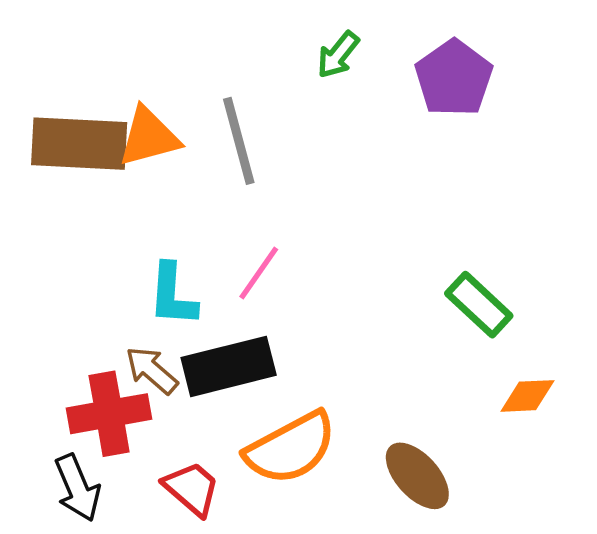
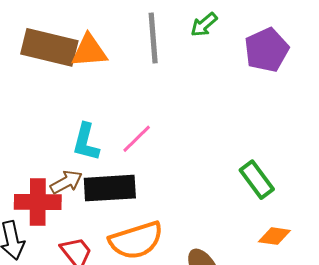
gray line: (239, 141) -> (153, 38), moved
brown arrow: (152, 370) -> (66, 182), turned 100

